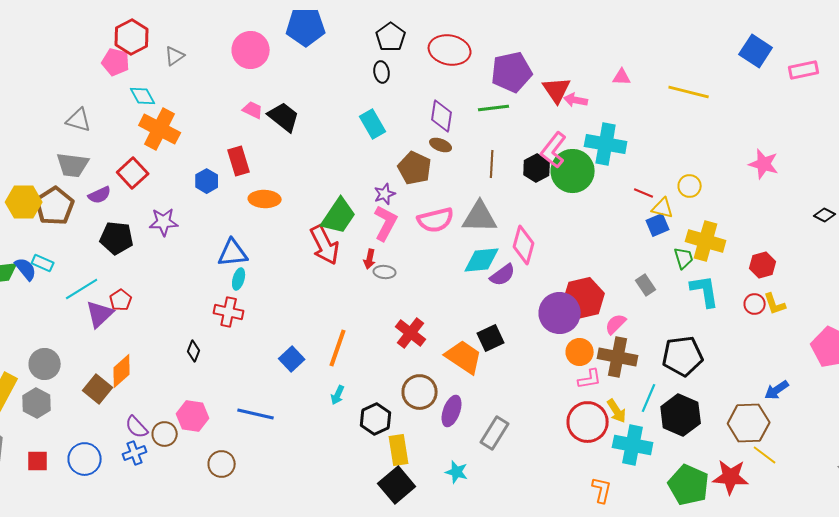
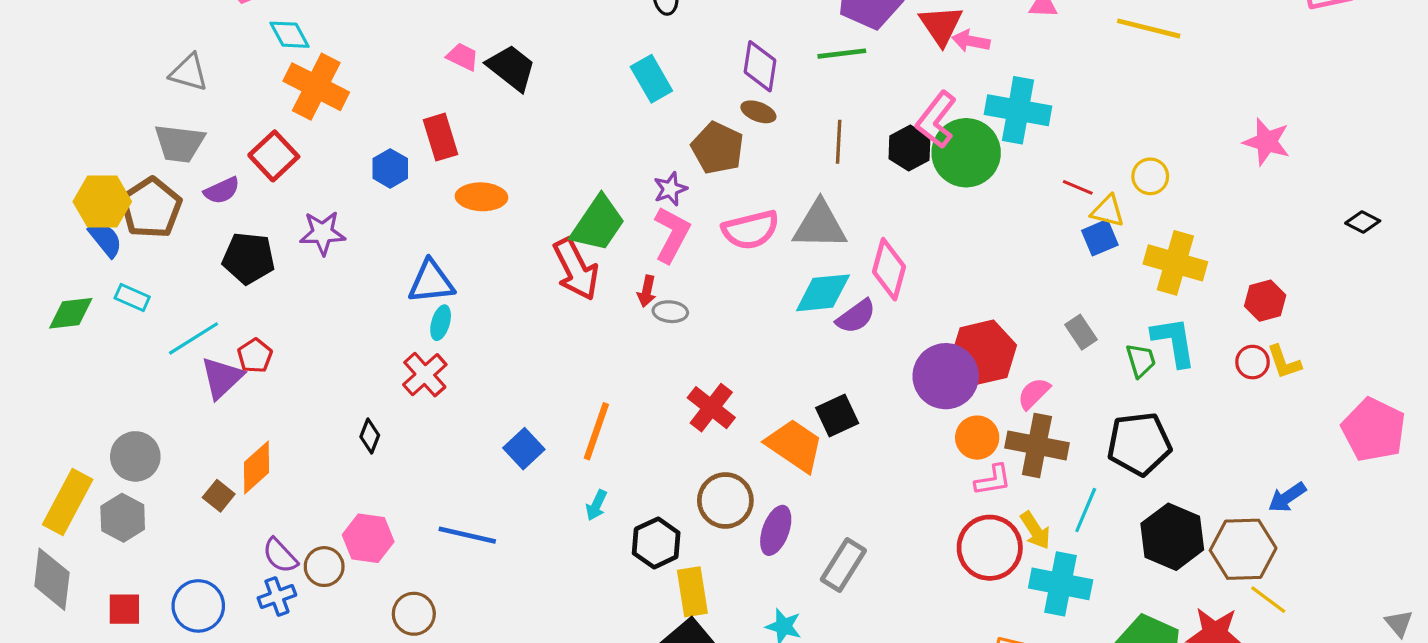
green trapezoid: (684, 258) -> (1141, 360), moved
blue semicircle: (26, 269) -> (105, 239), moved
red cross: (229, 312) -> (425, 375), turned 36
brown square: (98, 389) -> (219, 496), size x0.7
black hexagon: (681, 415) -> (1172, 537), moved

